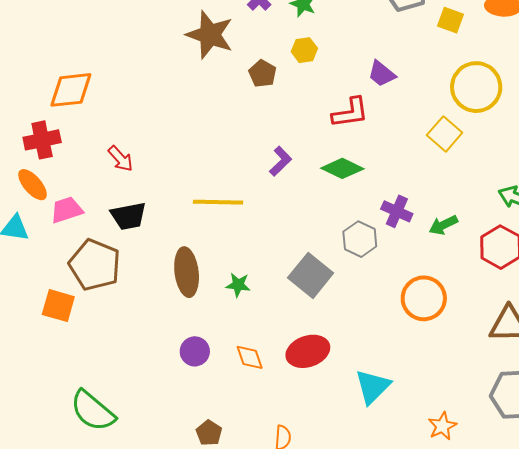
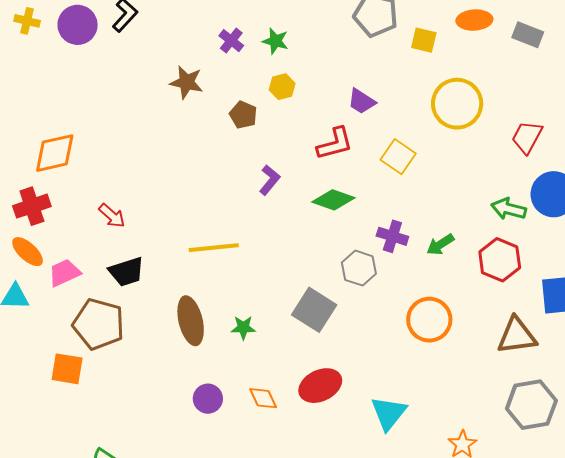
brown star: (210, 35) -> (186, 82), size x0.7
yellow square: (445, 134) -> (398, 157), moved
purple L-shape: (280, 161) -> (270, 180), moved

